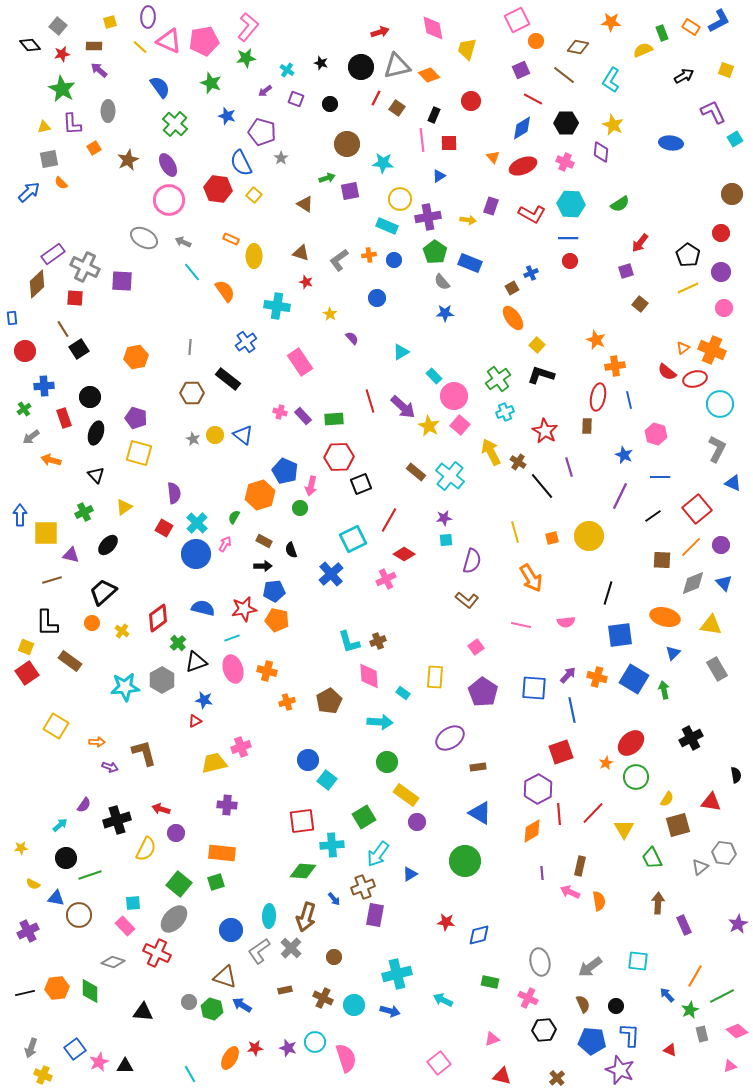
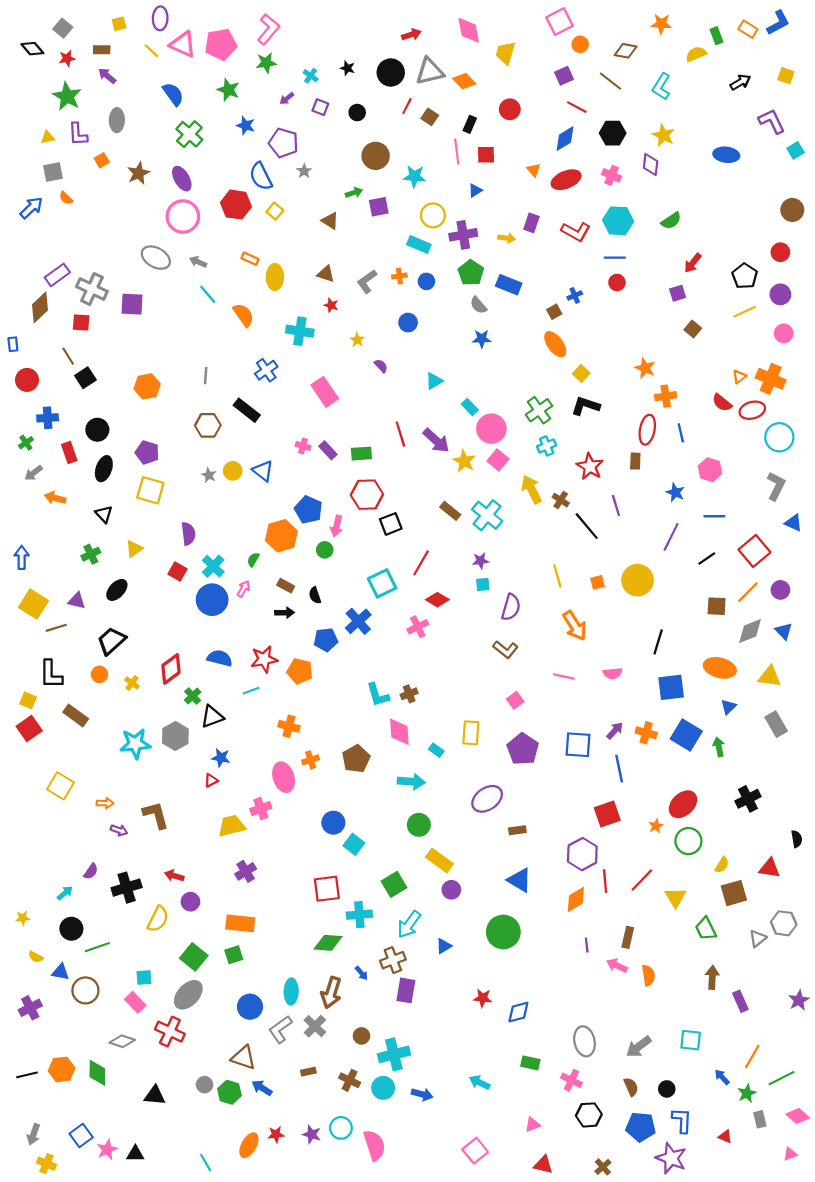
yellow square: (46, 533) -> (33, 604), moved, turned 32
blue pentagon: (274, 591) -> (326, 640), moved
pink ellipse: (233, 669) -> (284, 777), moved
purple cross: (227, 805) -> (246, 871), turned -36
cyan cross: (397, 974) -> (394, 1054), moved

